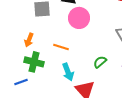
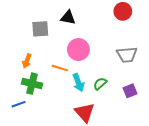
pink circle: (79, 18) -> (78, 50), moved
cyan arrow: (68, 72) -> (78, 83), moved

